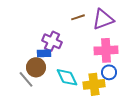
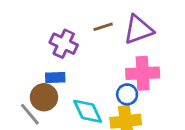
purple cross: (52, 41) -> (64, 44), moved
blue circle: (109, 72) -> (127, 94), moved

